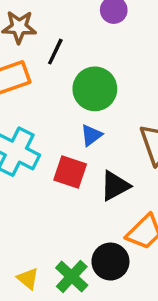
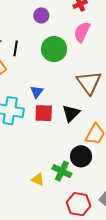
green circle: (95, 89) -> (54, 49), moved
blue triangle: (91, 135) -> (37, 92), moved

